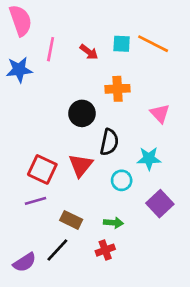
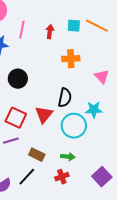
red arrow: (89, 52) -> (50, 32), turned -120
black circle: (82, 113) -> (18, 79), moved
cyan circle: (122, 180) -> (74, 126), size x1.6
purple square: (160, 204) -> (102, 177), moved

